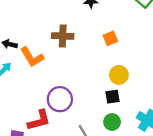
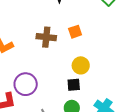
brown cross: (63, 36) -> (46, 37), moved

